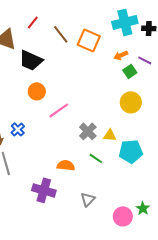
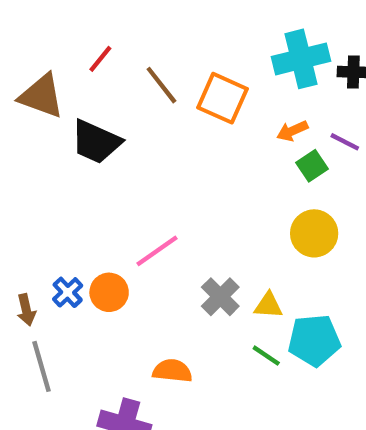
orange circle: (37, 91) -> (109, 292), moved
green line: (96, 158) -> (266, 356), moved

